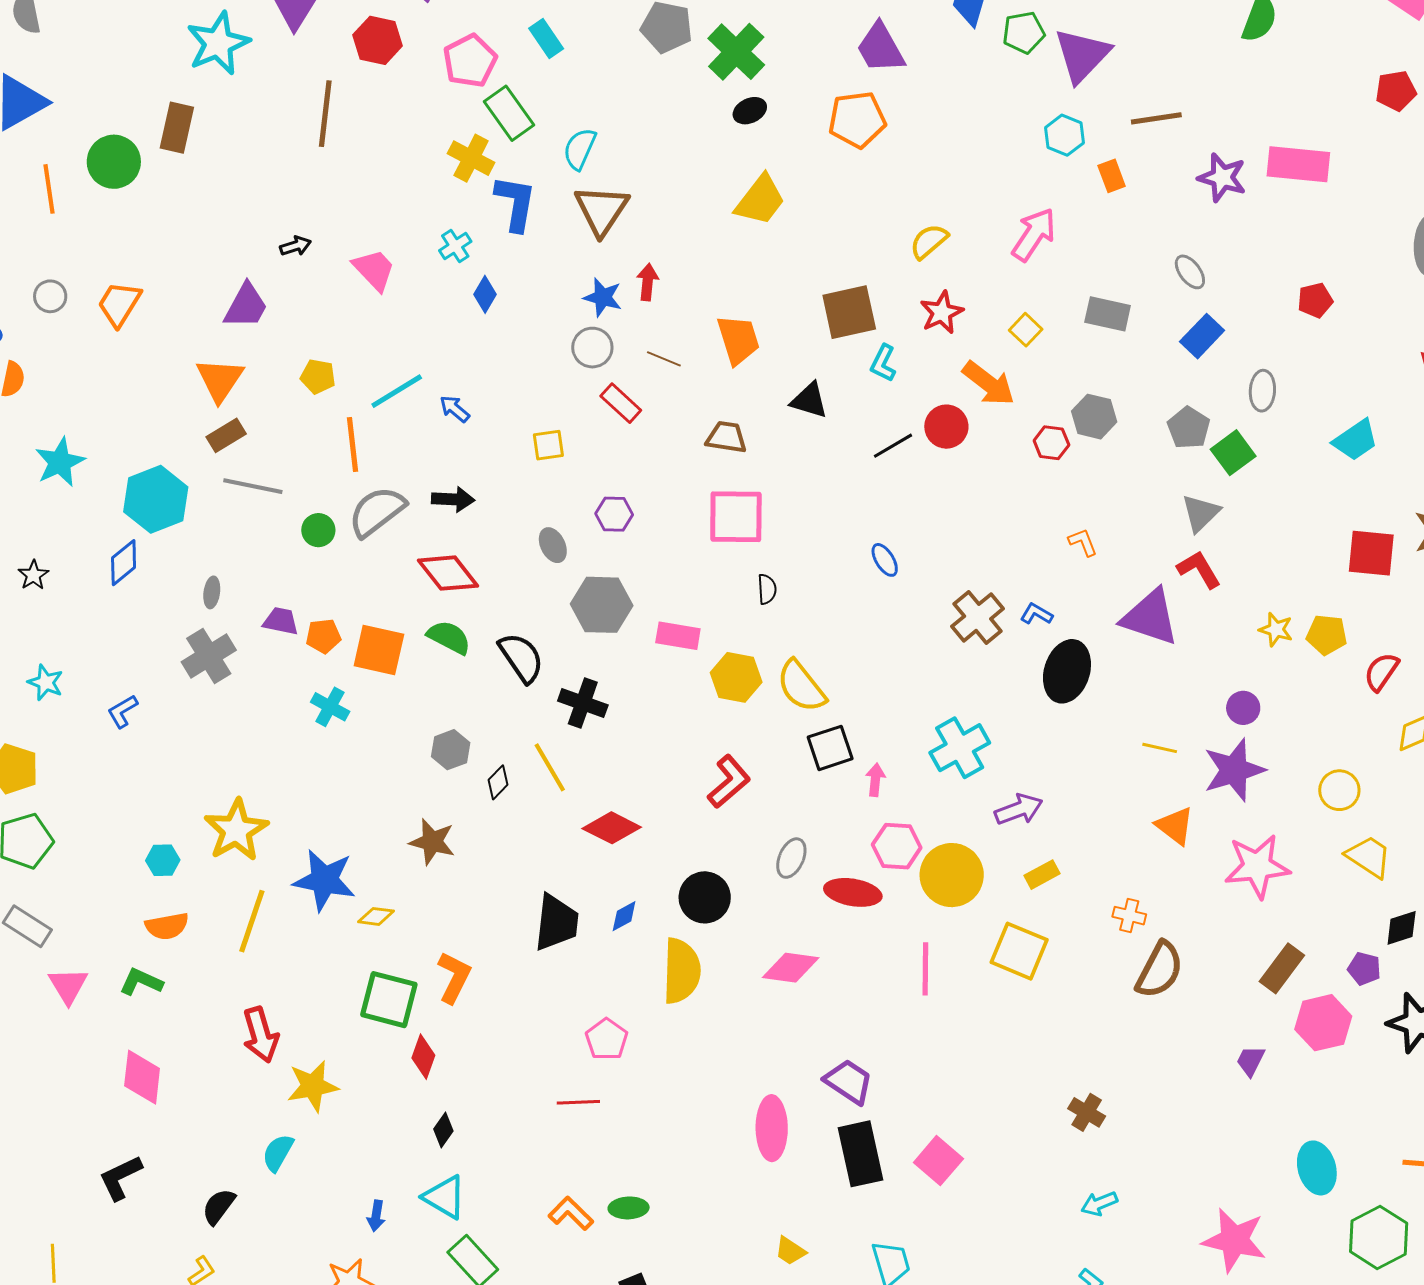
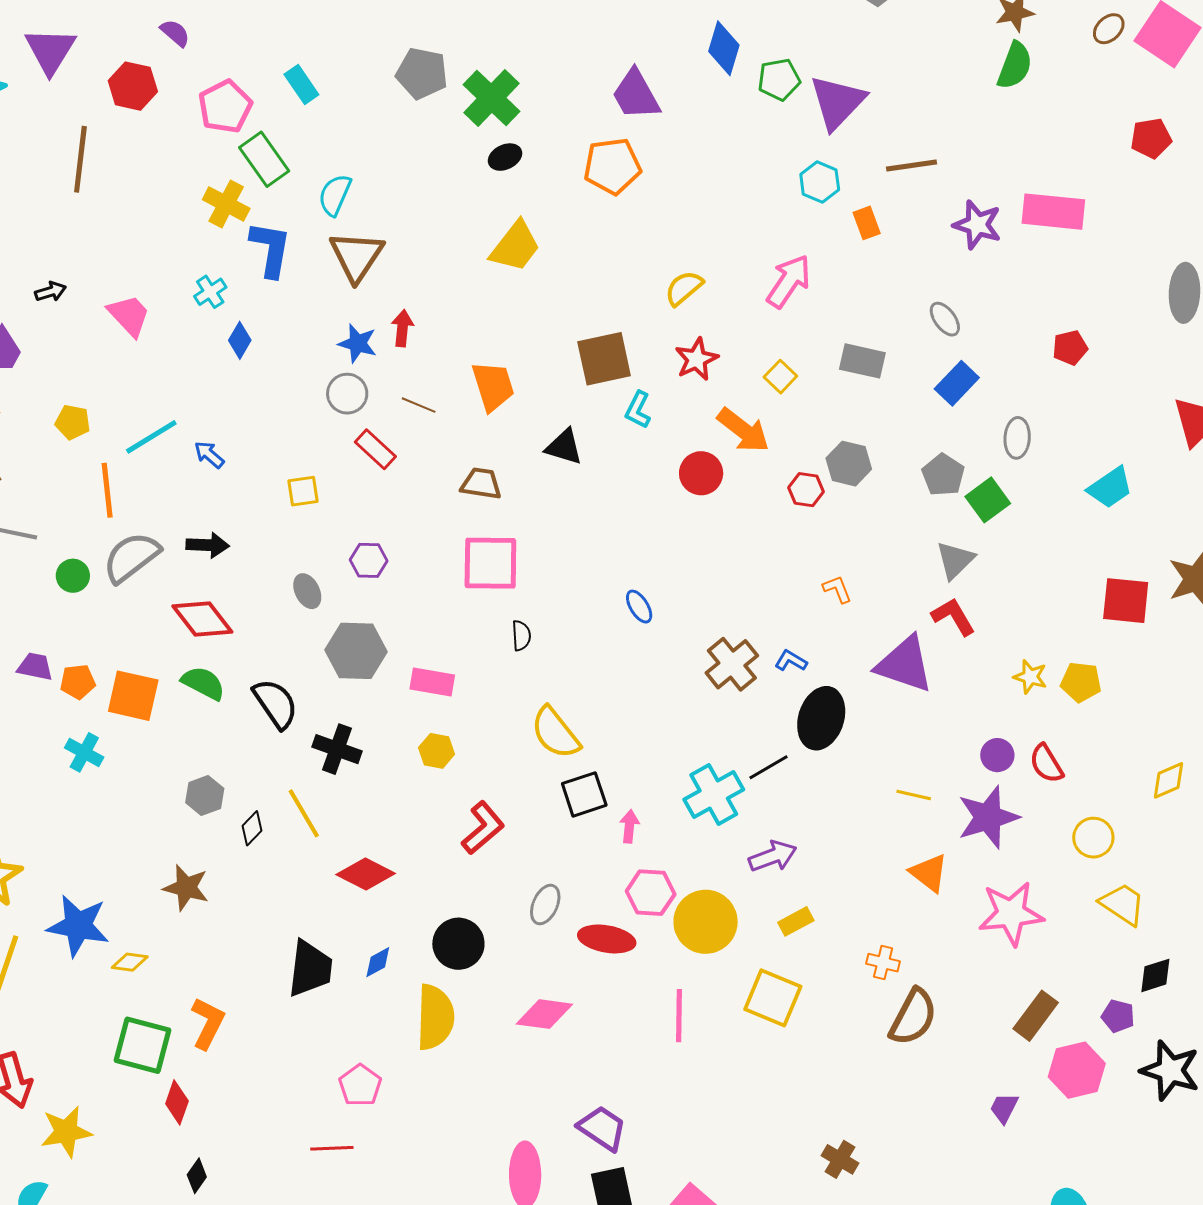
black line: (893, 446) -> (769, 767), moved
red semicircle: (1381, 672) -> (1046, 764), moved, turned -66
yellow hexagon: (736, 677) -> (437, 751), moved, size x0.7

